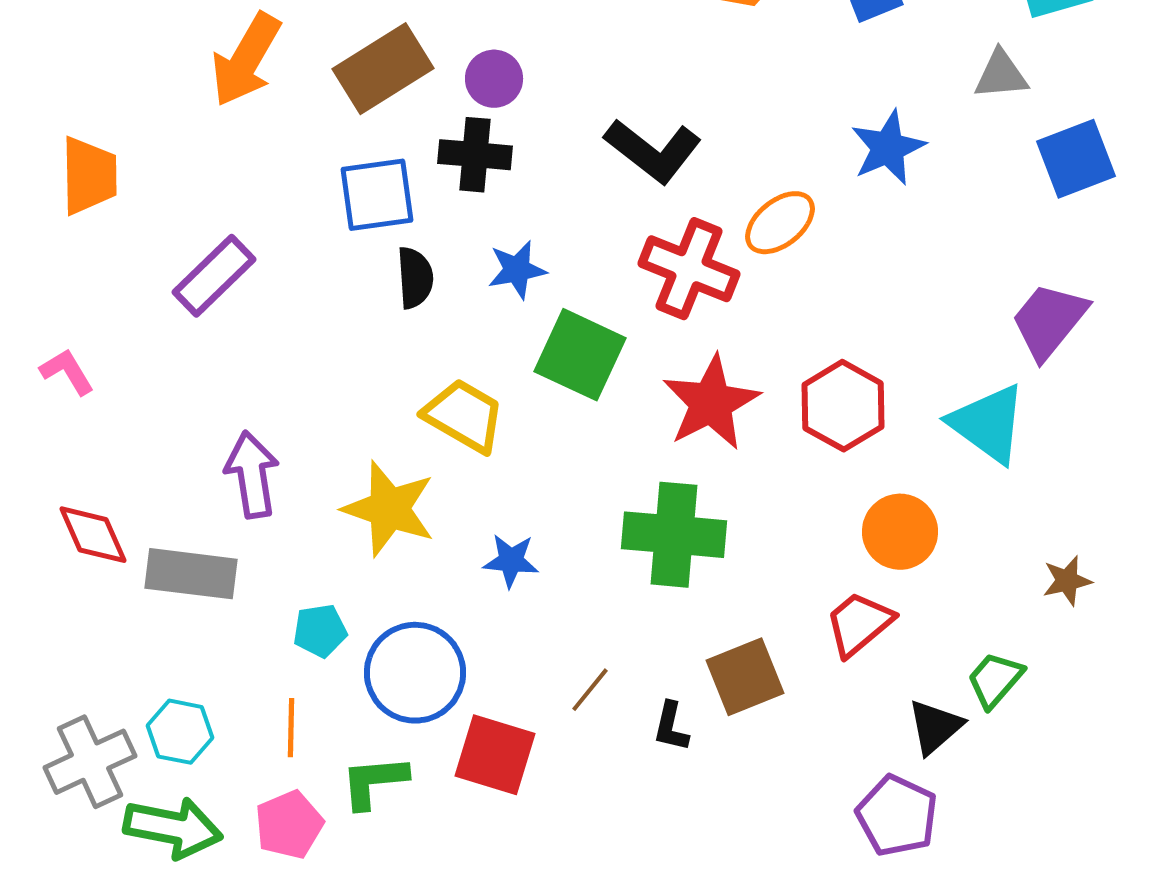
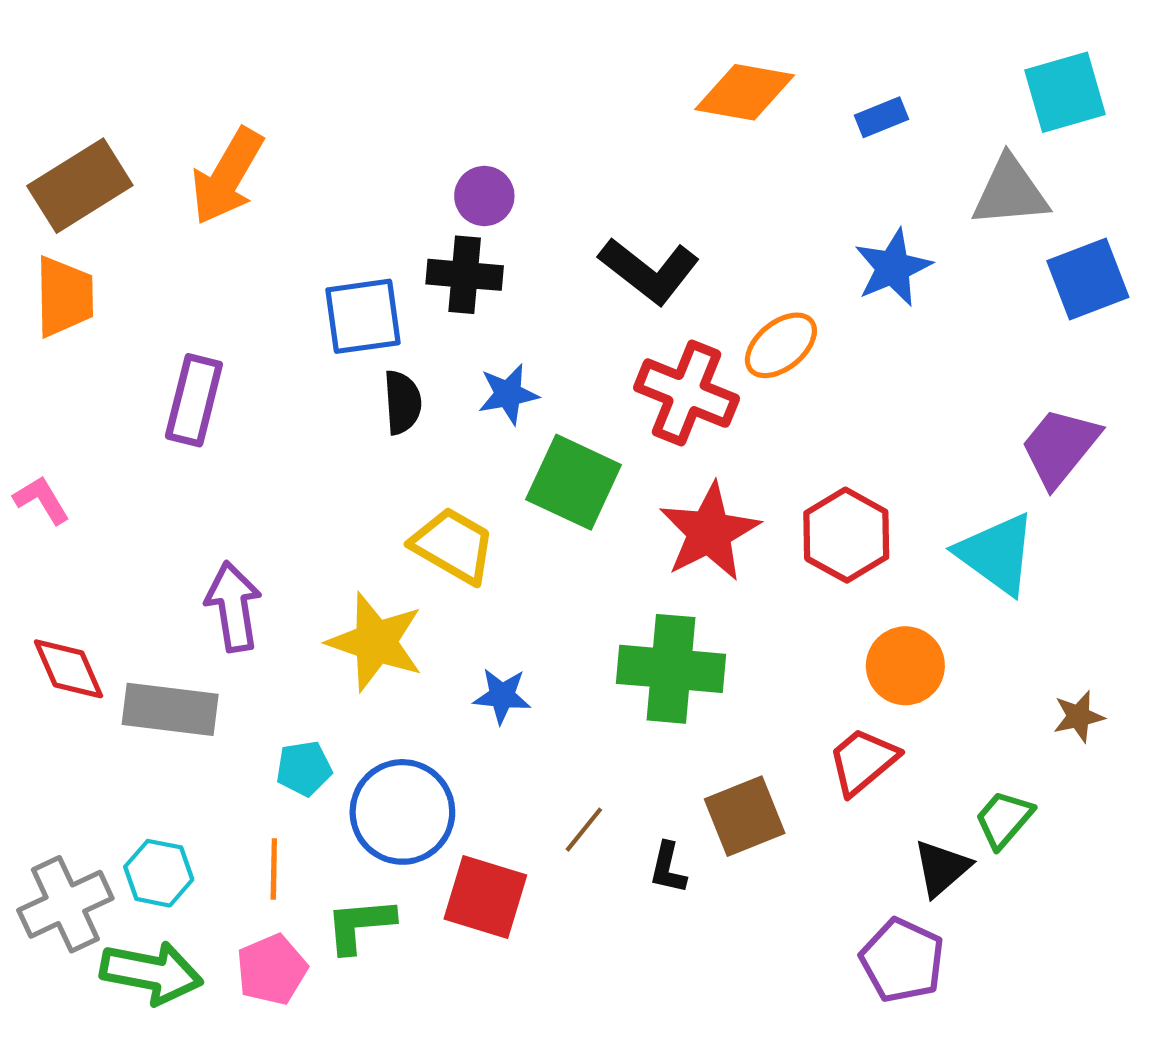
brown rectangle: (383, 69) -> (80, 186), moved
gray triangle: (1001, 75) -> (1010, 192), size x1.4
purple rectangle: (214, 276) -> (194, 400), turned -32

